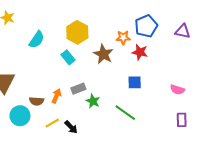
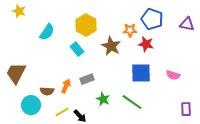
blue pentagon: (146, 26) -> (152, 19), turned -30
blue square: (135, 82) -> (141, 73), size x1.5
pink semicircle: (177, 90) -> (173, 75), moved
green star: (93, 101) -> (103, 99), moved

